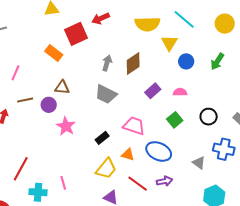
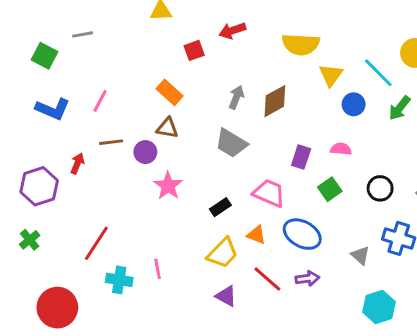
cyan line: (184, 19) -> (378, 73), moved
red square: (76, 34) -> (194, 50), size x0.6
orange rectangle: (54, 53) -> (170, 92), moved
purple rectangle: (153, 91) -> (301, 157), moved, turned -35

